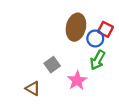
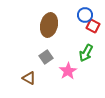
brown ellipse: (76, 27) -> (49, 25), moved
blue circle: (95, 38) -> (85, 15), moved

